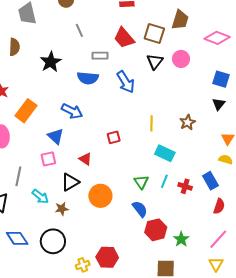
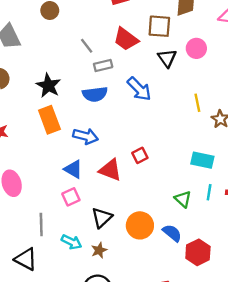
gray line: (79, 30) -> (87, 46), moved
orange rectangle: (26, 111) -> (49, 120), moved, turned -45
yellow line: (151, 123) -> (197, 103), moved
red triangle: (85, 159) -> (110, 170), moved, size x1.5
blue semicircle: (140, 209) -> (172, 233), moved
red hexagon: (156, 230) -> (198, 252), moved

